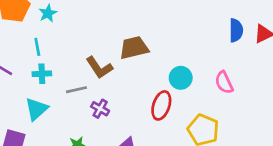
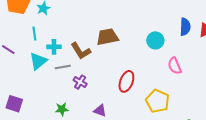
cyan cross: (42, 74) -> (54, 47), moved
cyan circle: (181, 78) -> (155, 40), moved
cyan triangle: (36, 109) -> (38, 61), moved

